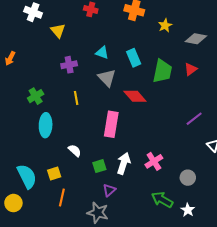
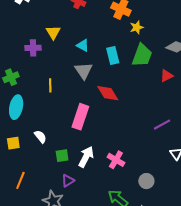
yellow star: (165, 25) -> (137, 27), moved
yellow triangle: (58, 31) -> (53, 32), moved
purple cross: (69, 65) -> (33, 48), moved
green trapezoid: (162, 71) -> (142, 55), moved
pink cross: (154, 161) -> (116, 160), turned -36
yellow square: (54, 173) -> (13, 143), moved

